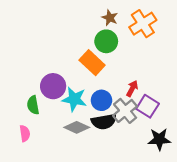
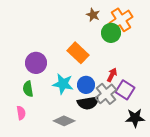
green circle: (106, 41) -> (111, 33), moved
purple circle: (53, 86) -> (36, 63), moved
gray diamond: (77, 127) -> (64, 121), moved

